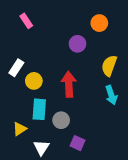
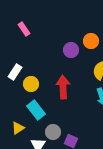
orange circle: (99, 23) -> (91, 41), moved
cyan rectangle: (39, 109) -> (36, 110), turned -42
gray circle: (61, 120) -> (53, 132), moved

